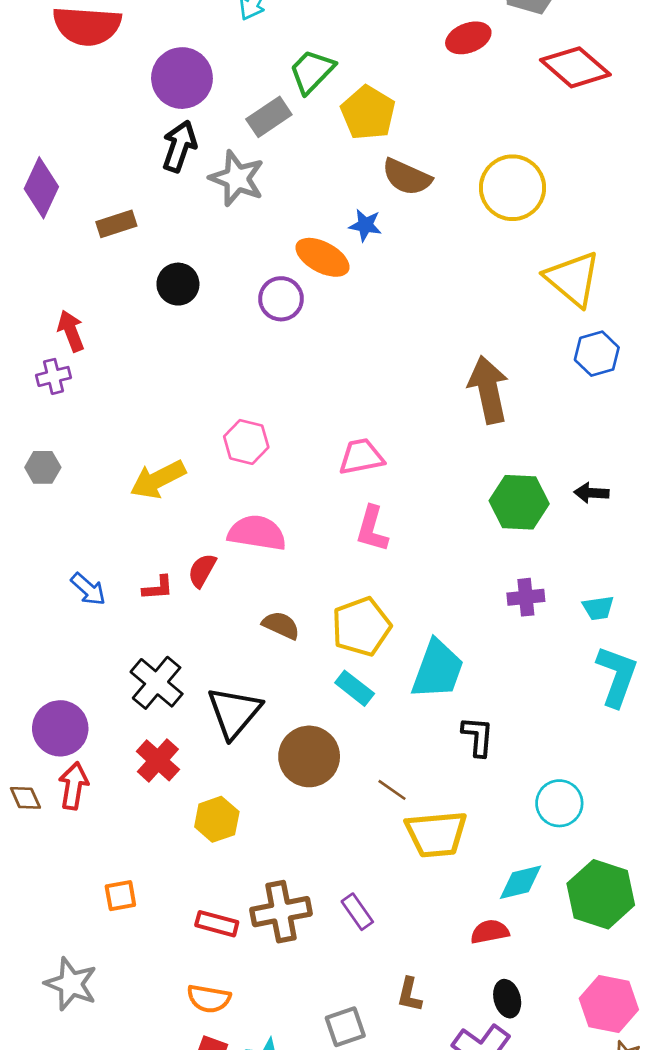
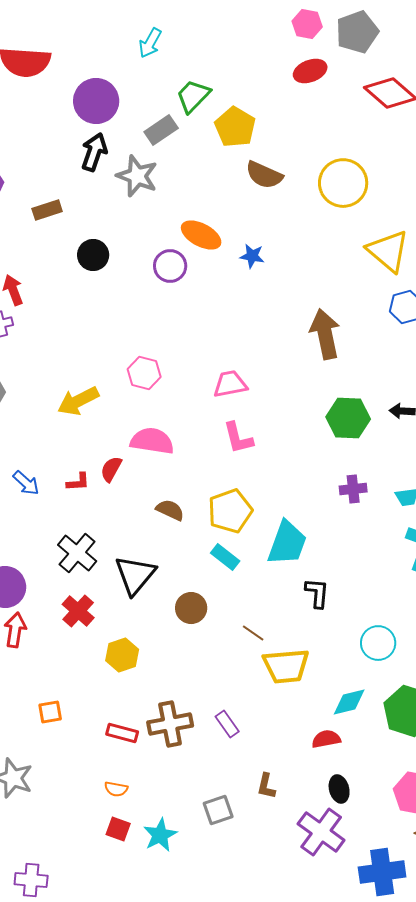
blue star: (365, 225) -> (252, 256), moved
pink L-shape: (372, 529) -> (238, 438), turned -30
brown circle: (309, 756) -> (191, 608), size x0.7
orange semicircle: (209, 999) -> (116, 789), size x0.7

